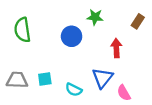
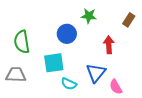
green semicircle: (22, 30) -> (22, 42), moved
cyan square: (45, 79) -> (54, 63), moved, size x1.5

